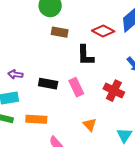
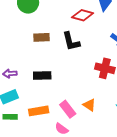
brown rectangle: (60, 32) -> (42, 37), moved
pink rectangle: (76, 87) -> (68, 109), moved

